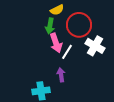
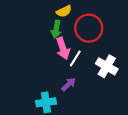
white cross: (95, 46) -> (107, 66), moved
purple arrow: (61, 75) -> (68, 84), turned 56

